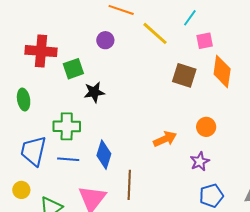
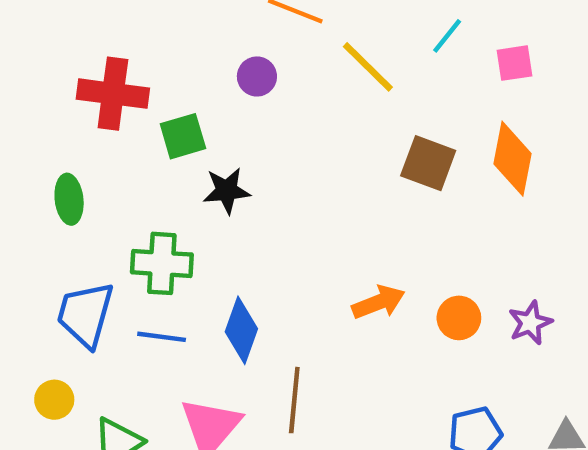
pink square: (205, 41) -> (514, 63), moved
orange circle: (206, 127) -> (459, 318), moved
purple star: (200, 161) -> (530, 323), moved

